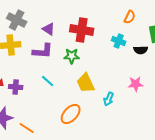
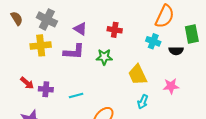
orange semicircle: (130, 17) -> (165, 16), size x1.6
red cross: (82, 30) -> (115, 30), size x0.6
cyan line: (48, 81) -> (76, 95), moved, turned -56
yellow trapezoid: (86, 83) -> (138, 75), moved

